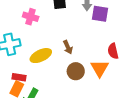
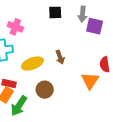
pink cross: (31, 17) -> (15, 27), moved
brown circle: (76, 71) -> (45, 90), moved

